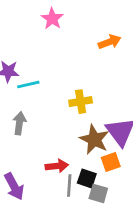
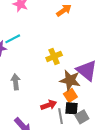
cyan line: (28, 84) -> (13, 39), moved
orange square: (111, 162) -> (70, 95), moved
gray square: (98, 193) -> (82, 117), turned -32

